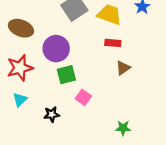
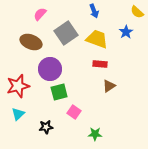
brown ellipse: (21, 28) -> (31, 42), moved
green star: (123, 128) -> (95, 134), moved

